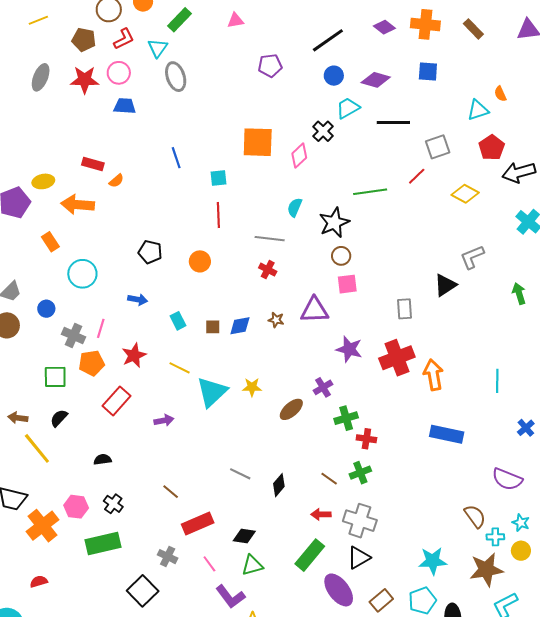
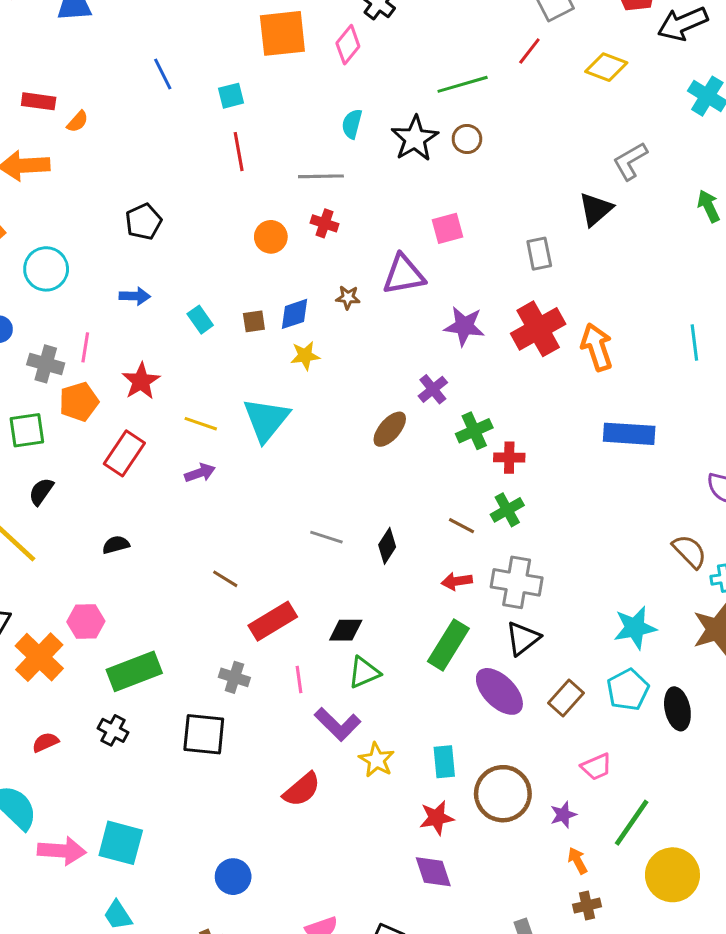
black pentagon: (150, 252) -> (144, 222), turned -30
brown circle: (341, 256) -> (467, 139), moved
orange circle: (200, 261) -> (271, 237), moved
yellow line: (180, 368) -> (201, 424), moved
yellow star: (252, 387) -> (305, 356), moved
black cross: (113, 504) -> (113, 730), moved
pink line: (209, 564) -> (299, 680), turned 36
black square: (143, 591) -> (204, 734), turned -32

